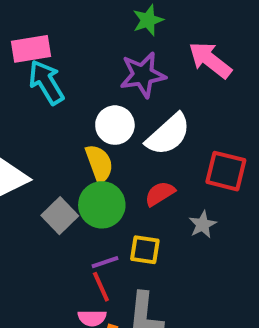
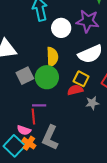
white circle: (115, 125) -> (61, 28), moved
red semicircle: (160, 194) -> (75, 90), moved
yellow square: (145, 250) -> (81, 79), moved

